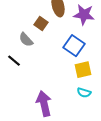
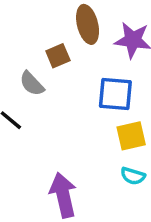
brown square: (41, 24) -> (58, 56), turned 32
blue square: (74, 46) -> (115, 94), turned -30

